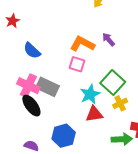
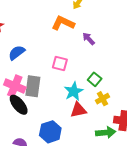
orange L-shape: (82, 44) -> (63, 23), moved
blue semicircle: (32, 51) -> (17, 53), turned 102
green square: (113, 83) -> (95, 79), size x0.6
gray rectangle: (47, 87) -> (33, 86), turned 75

